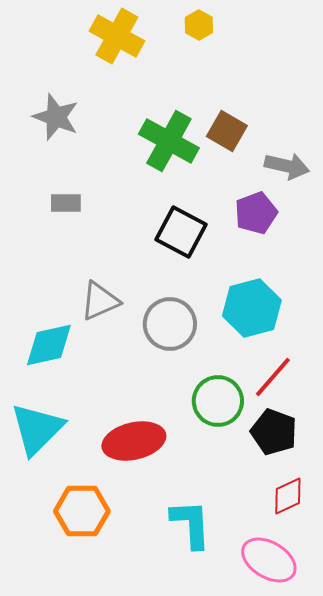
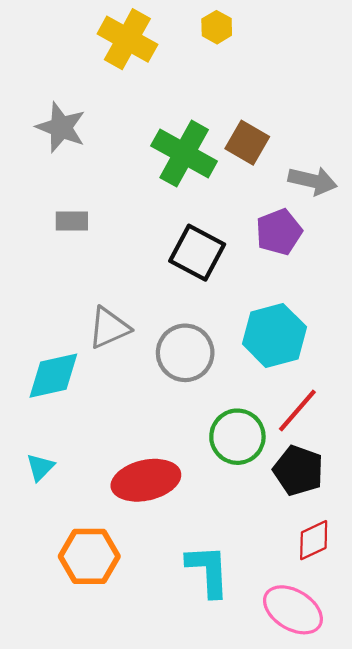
cyan triangle: (37, 429) -> (40, 467), size x0.5

